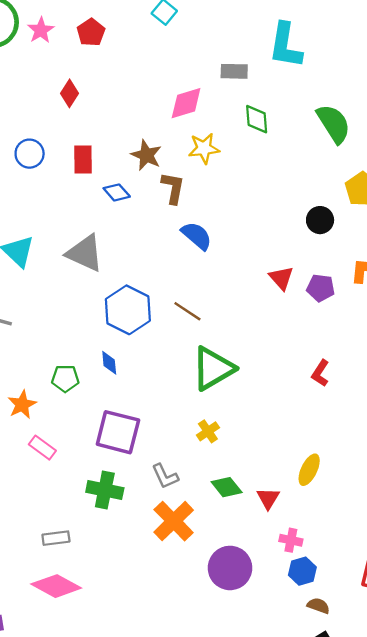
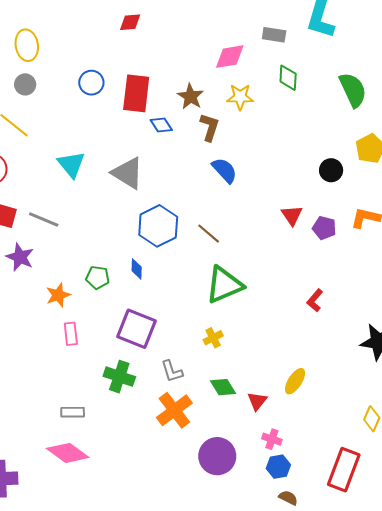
red diamond: (70, 93) -> (130, 22), moved, turned 45
red rectangle: (83, 159) -> (136, 93), size x1.5
pink rectangle: (42, 448) -> (71, 334), turned 40

